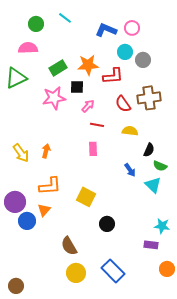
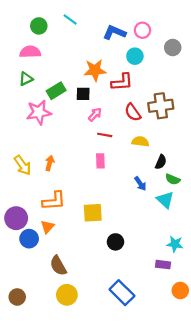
gray circle: (143, 60) -> (173, 48), moved
green rectangle: (58, 68) -> (56, 91), moved
green triangle: (16, 78) -> (26, 79), moved, size x0.6
pink star: (54, 98) -> (39, 112), moved
yellow square: (86, 197) -> (93, 213), turned -30
brown semicircle: (69, 246) -> (58, 266), moved
yellow circle: (76, 273) -> (67, 295), moved
brown circle: (16, 286) -> (17, 297), moved

